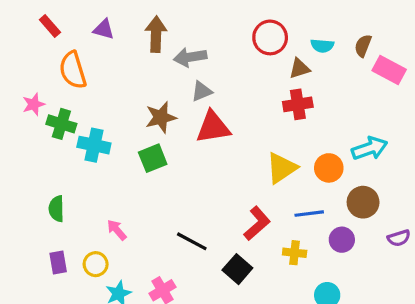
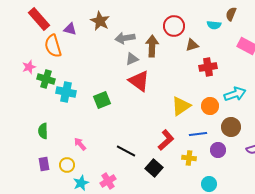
red rectangle: (50, 26) -> (39, 19), size x1.6
purple triangle: (104, 29) -> (70, 29), moved
brown arrow: (156, 34) -> (152, 46), moved
cyan semicircle: (322, 46) -> (214, 25), moved
brown semicircle: (363, 46) -> (231, 14), moved
red cross: (298, 104) -> (208, 67), moved
brown star: (161, 117) -> (100, 21), moved, turned -30
red triangle: (213, 127) -> (139, 81), turned 45

